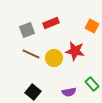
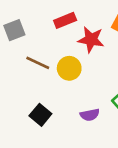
gray square: (27, 30) -> (14, 30), moved
red star: (75, 51) -> (91, 40), moved

